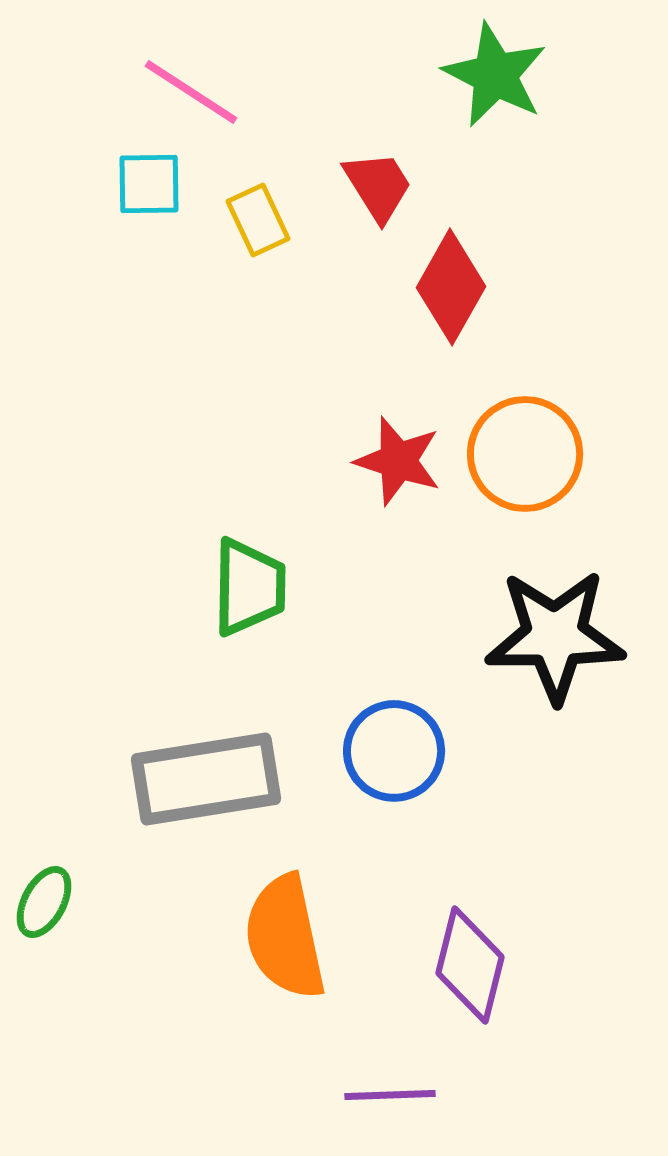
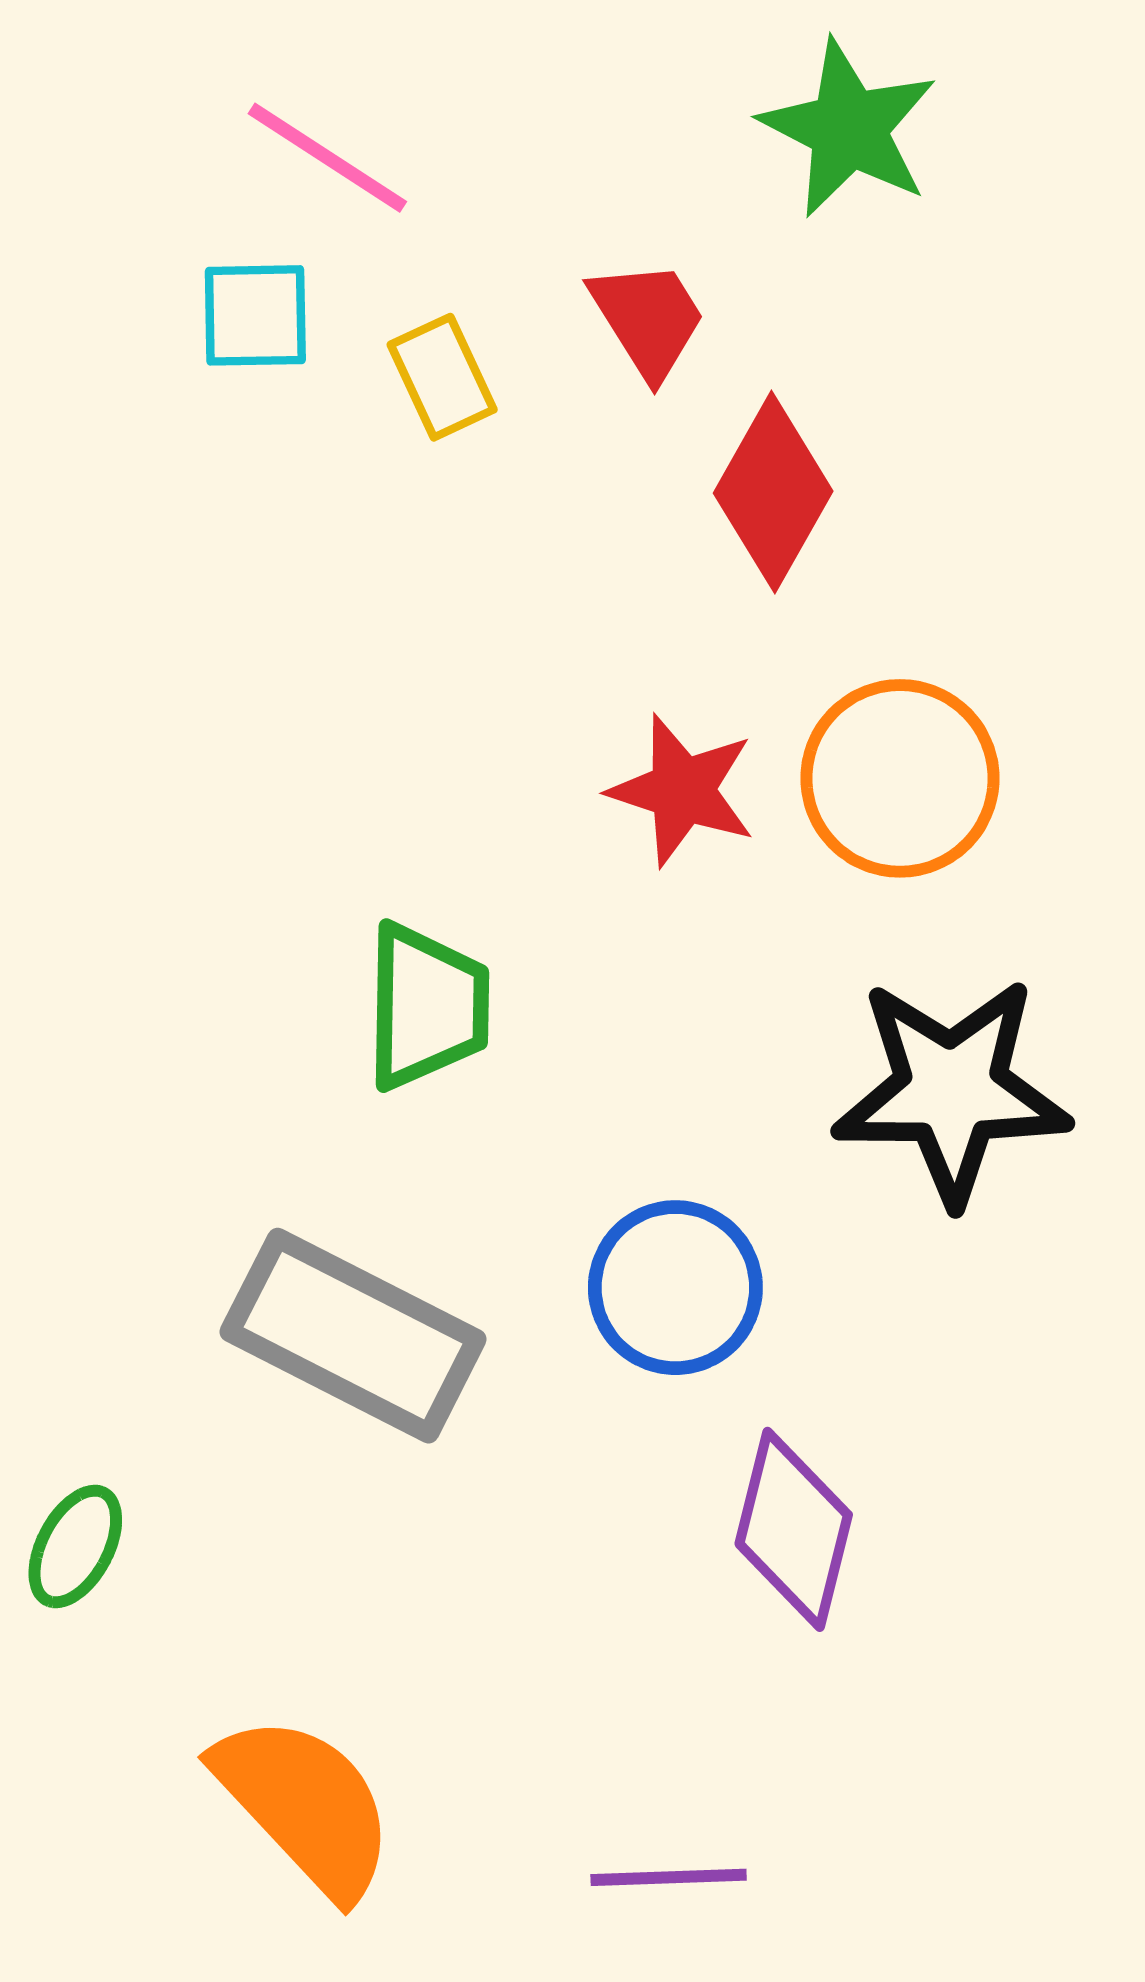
gray rectangle: (206, 779) -> (353, 1336), turned 36
orange semicircle: (285, 937) -> (305, 1805), moved, turned 149
purple diamond: (470, 965) -> (794, 1529), moved

